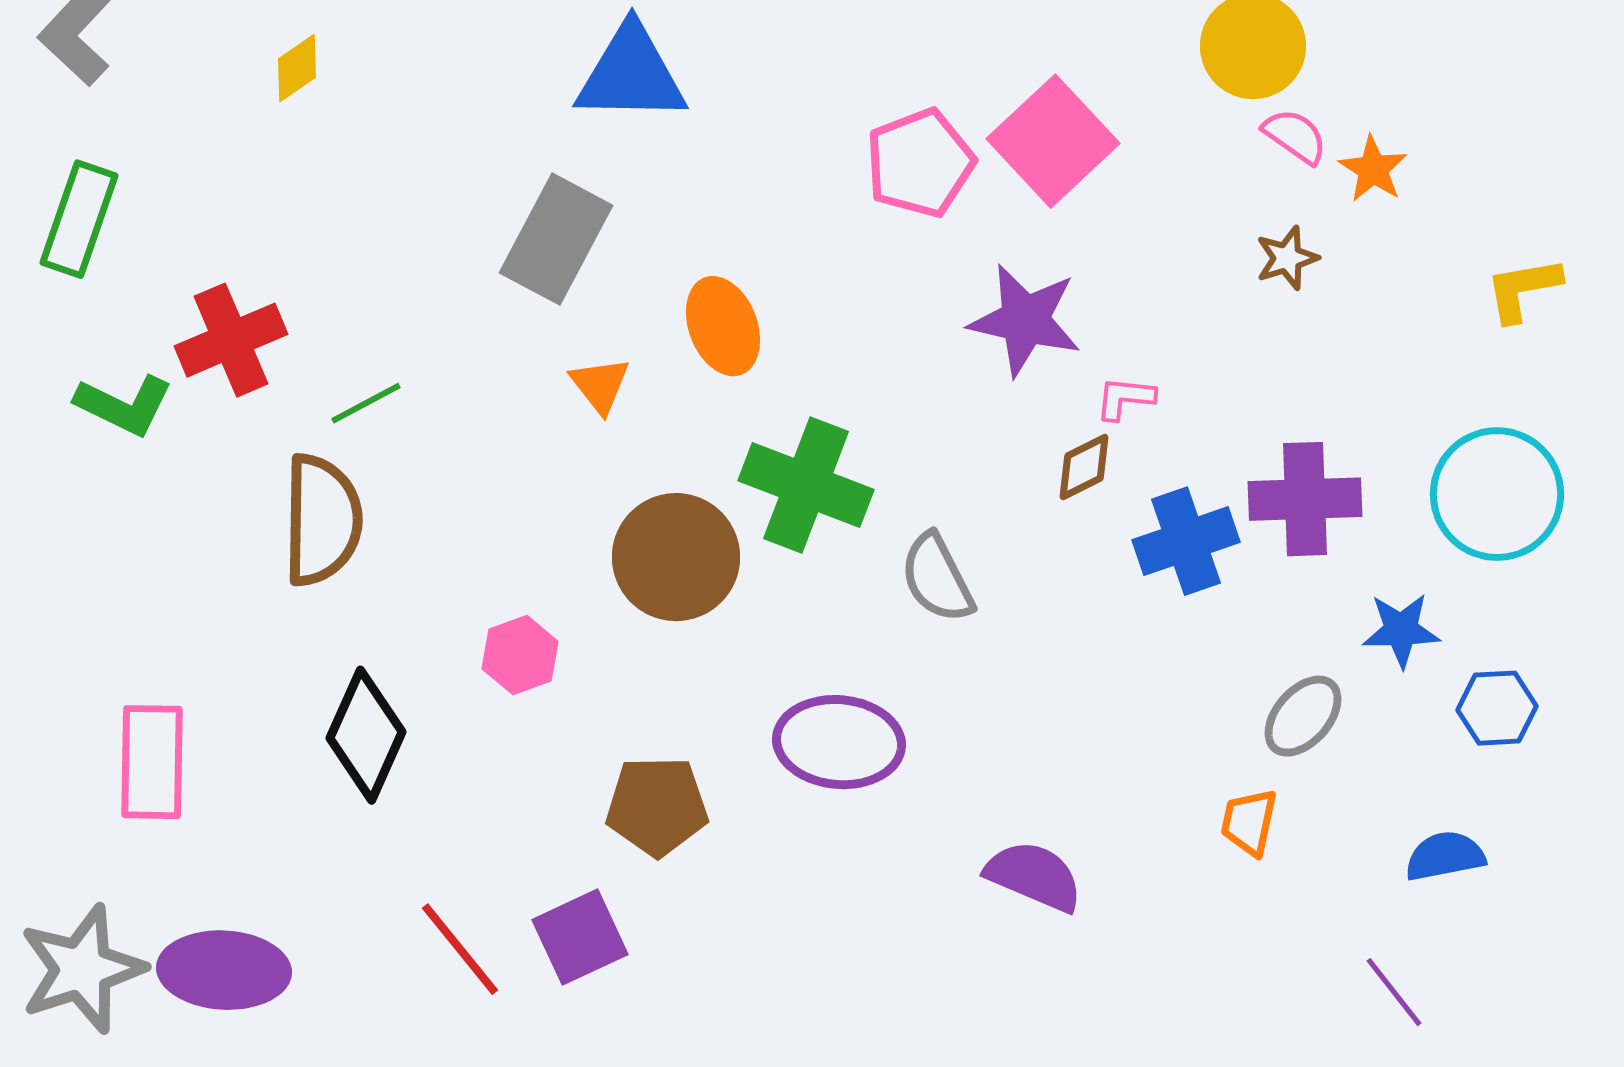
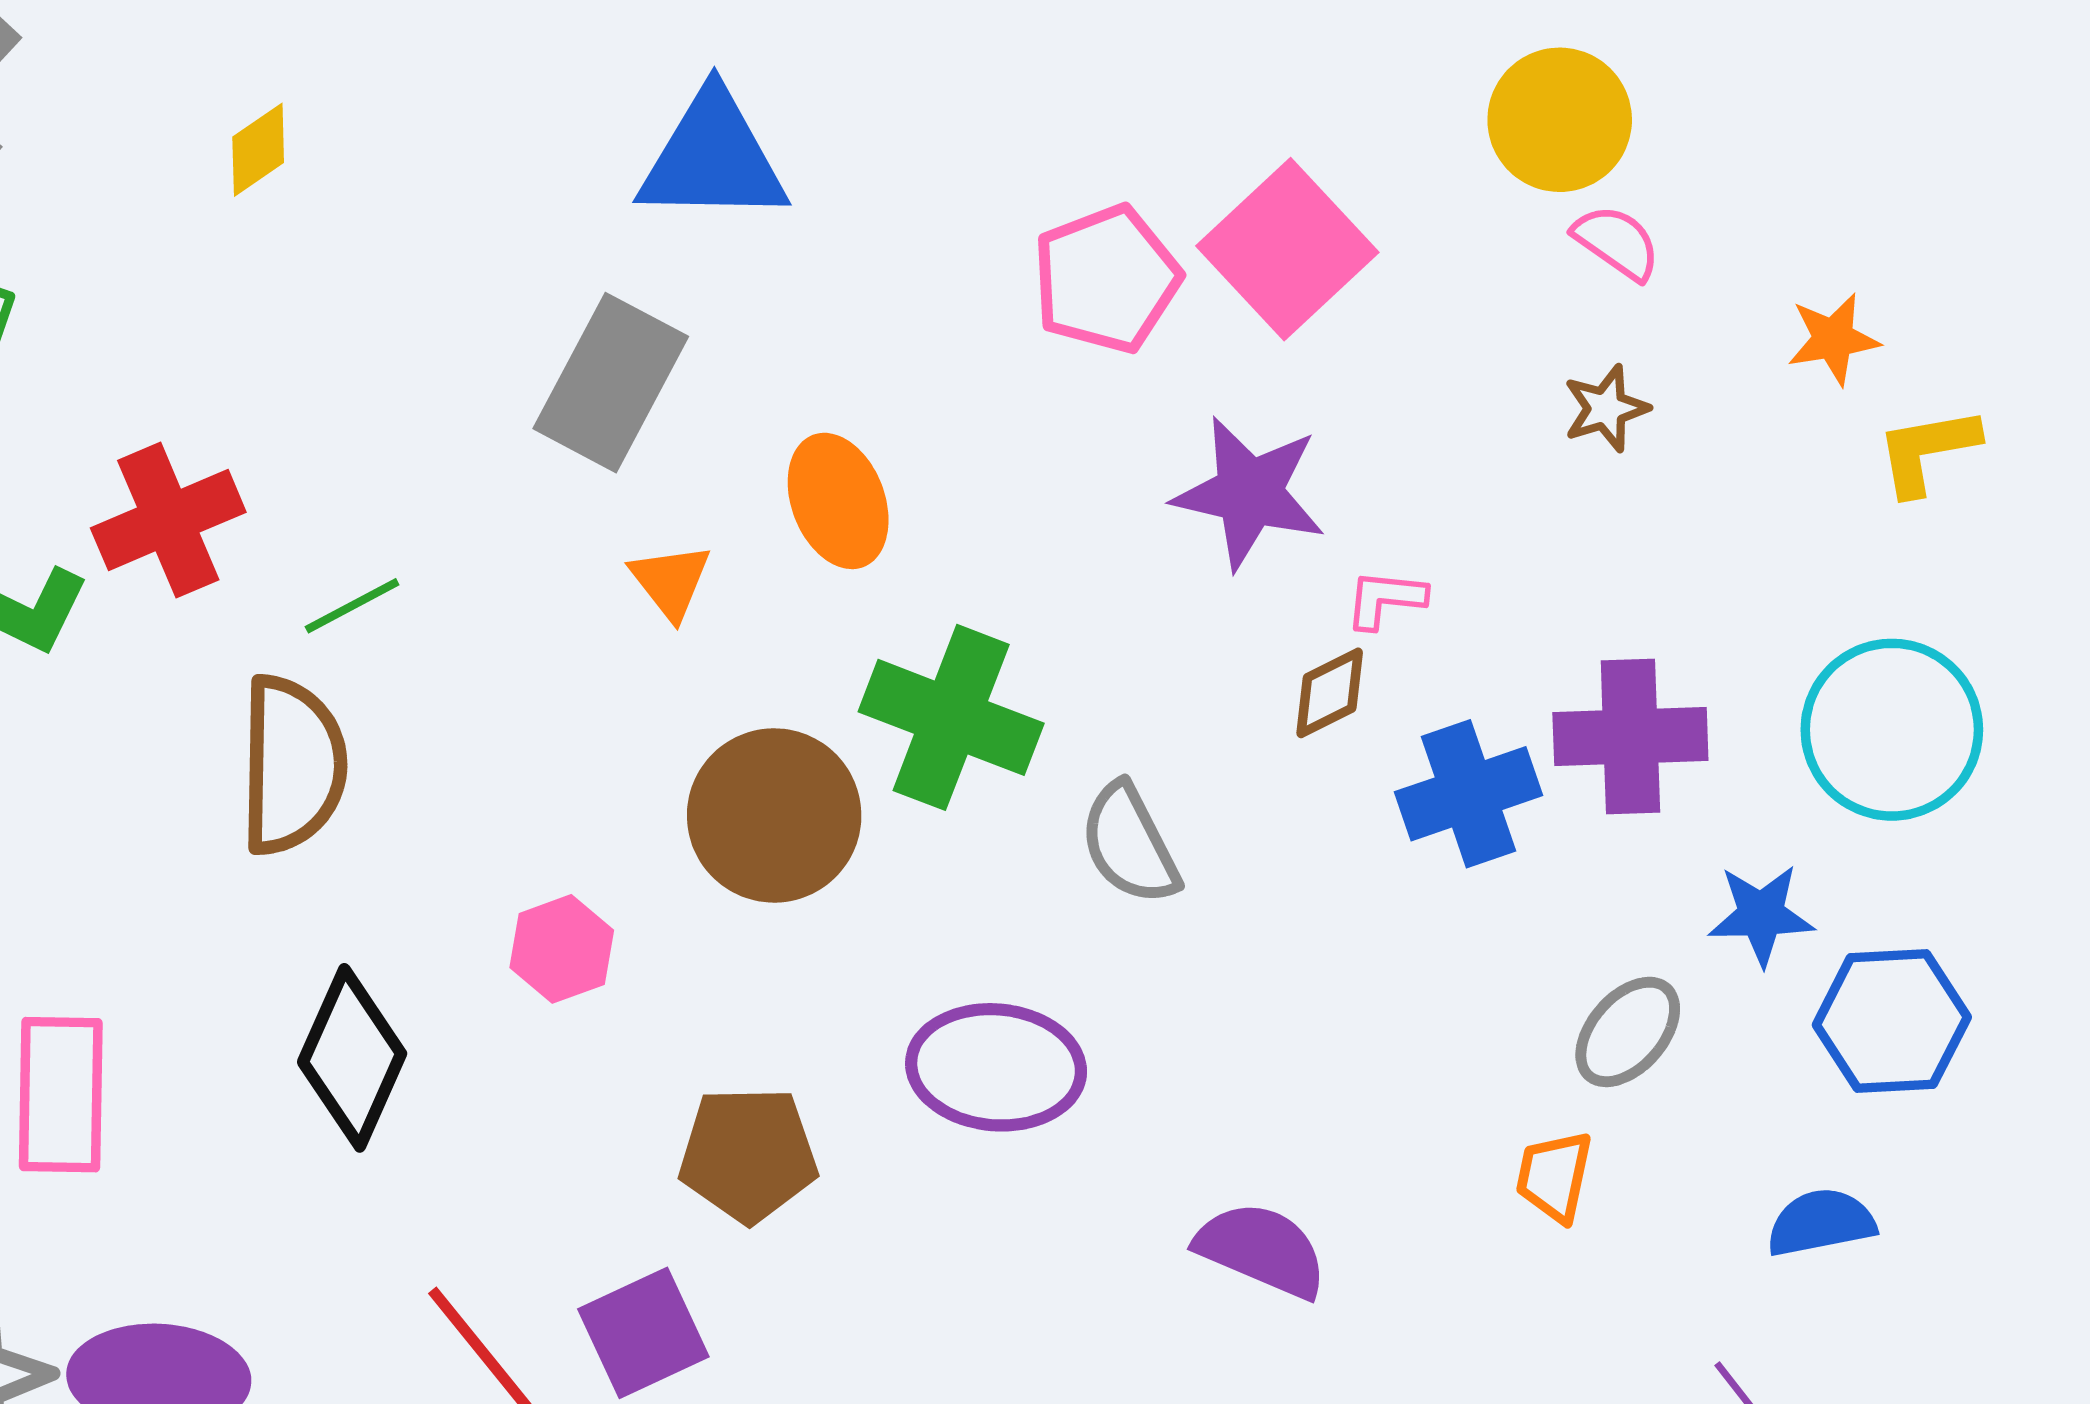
orange star: (1373, 169) -> (1833, 339), moved, turned 30
blue hexagon: (1497, 708) -> (1892, 1021), size x1.4

